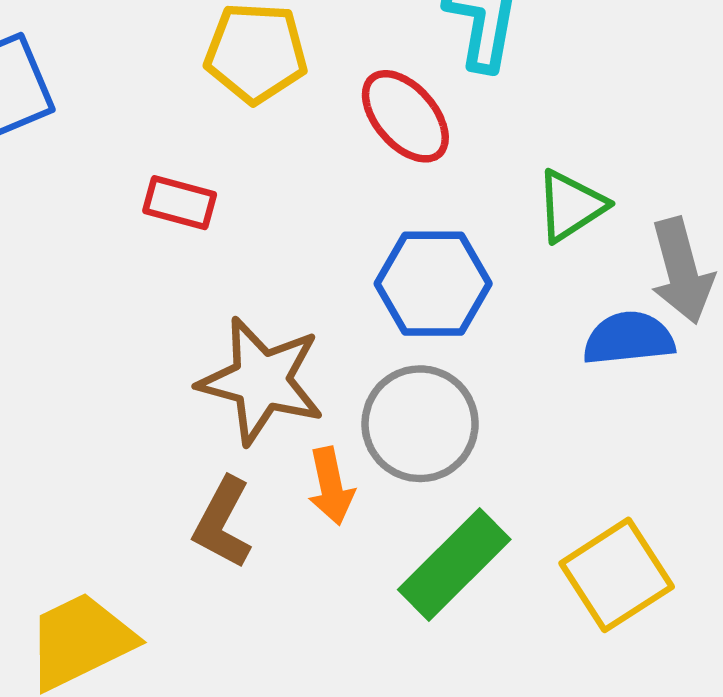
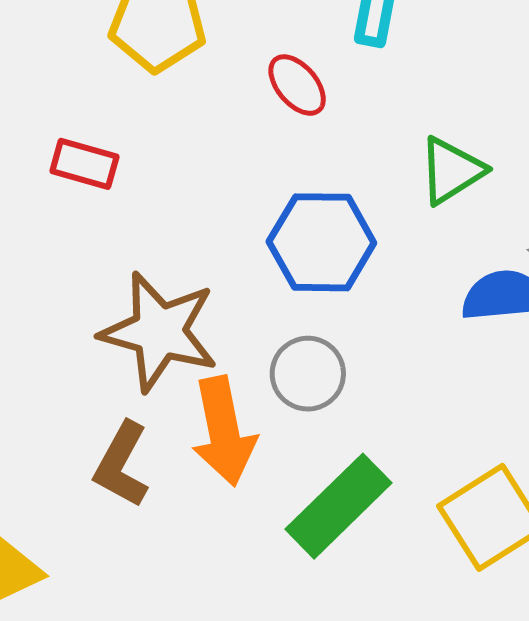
red ellipse: (405, 116) -> (297, 85), size x0.7
gray circle: (420, 424) -> (308, 374), size x0.7
orange arrow: (331, 486) -> (224, 431), size x1.5

